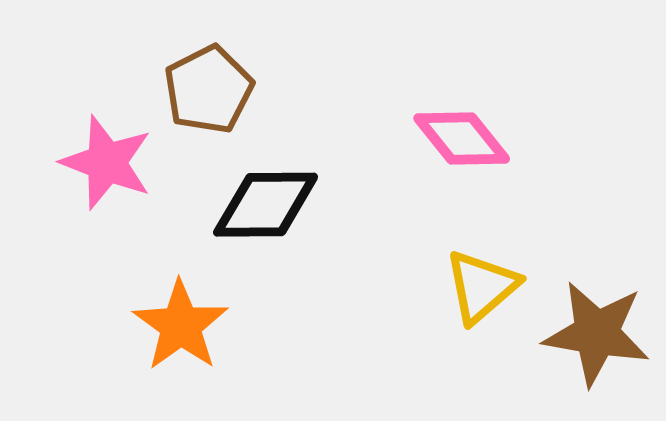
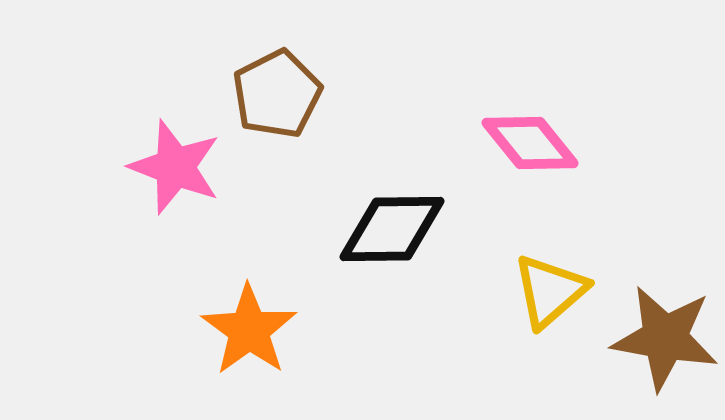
black diamond: (266, 205) -> (392, 229), moved

